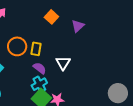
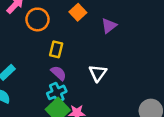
orange circle: (17, 46) -> (37, 19), moved
white triangle: (63, 63) -> (98, 73), moved

